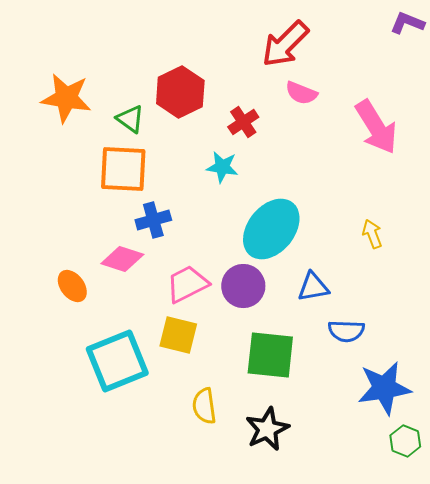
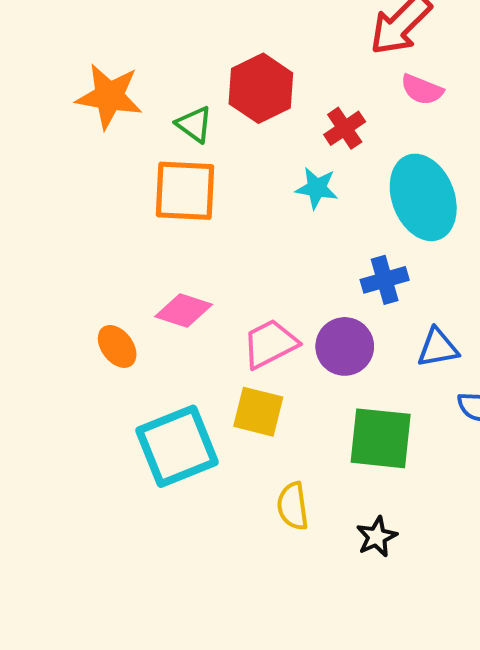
blue cross: (153, 220) -> (385, 280), moved
cyan ellipse: (271, 229) -> (423, 197), moved, turned -60
black star: (267, 429) -> (377, 537), size x0.7

